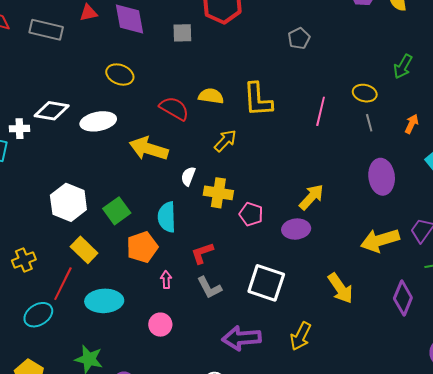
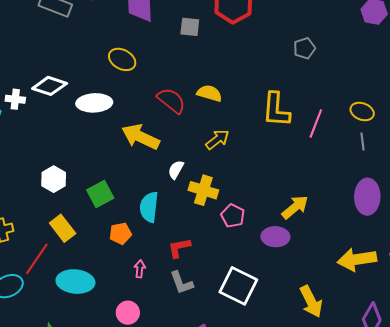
yellow L-shape: (258, 100) -> (276, 110), moved
white hexagon: (68, 202) -> (54, 179), size x0.7
orange pentagon: (142, 247) -> (120, 233), size x0.7

